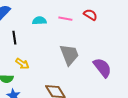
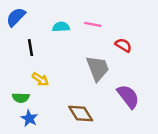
red semicircle: (90, 15) -> (123, 45), moved
purple semicircle: (102, 68) -> (128, 96), moved

